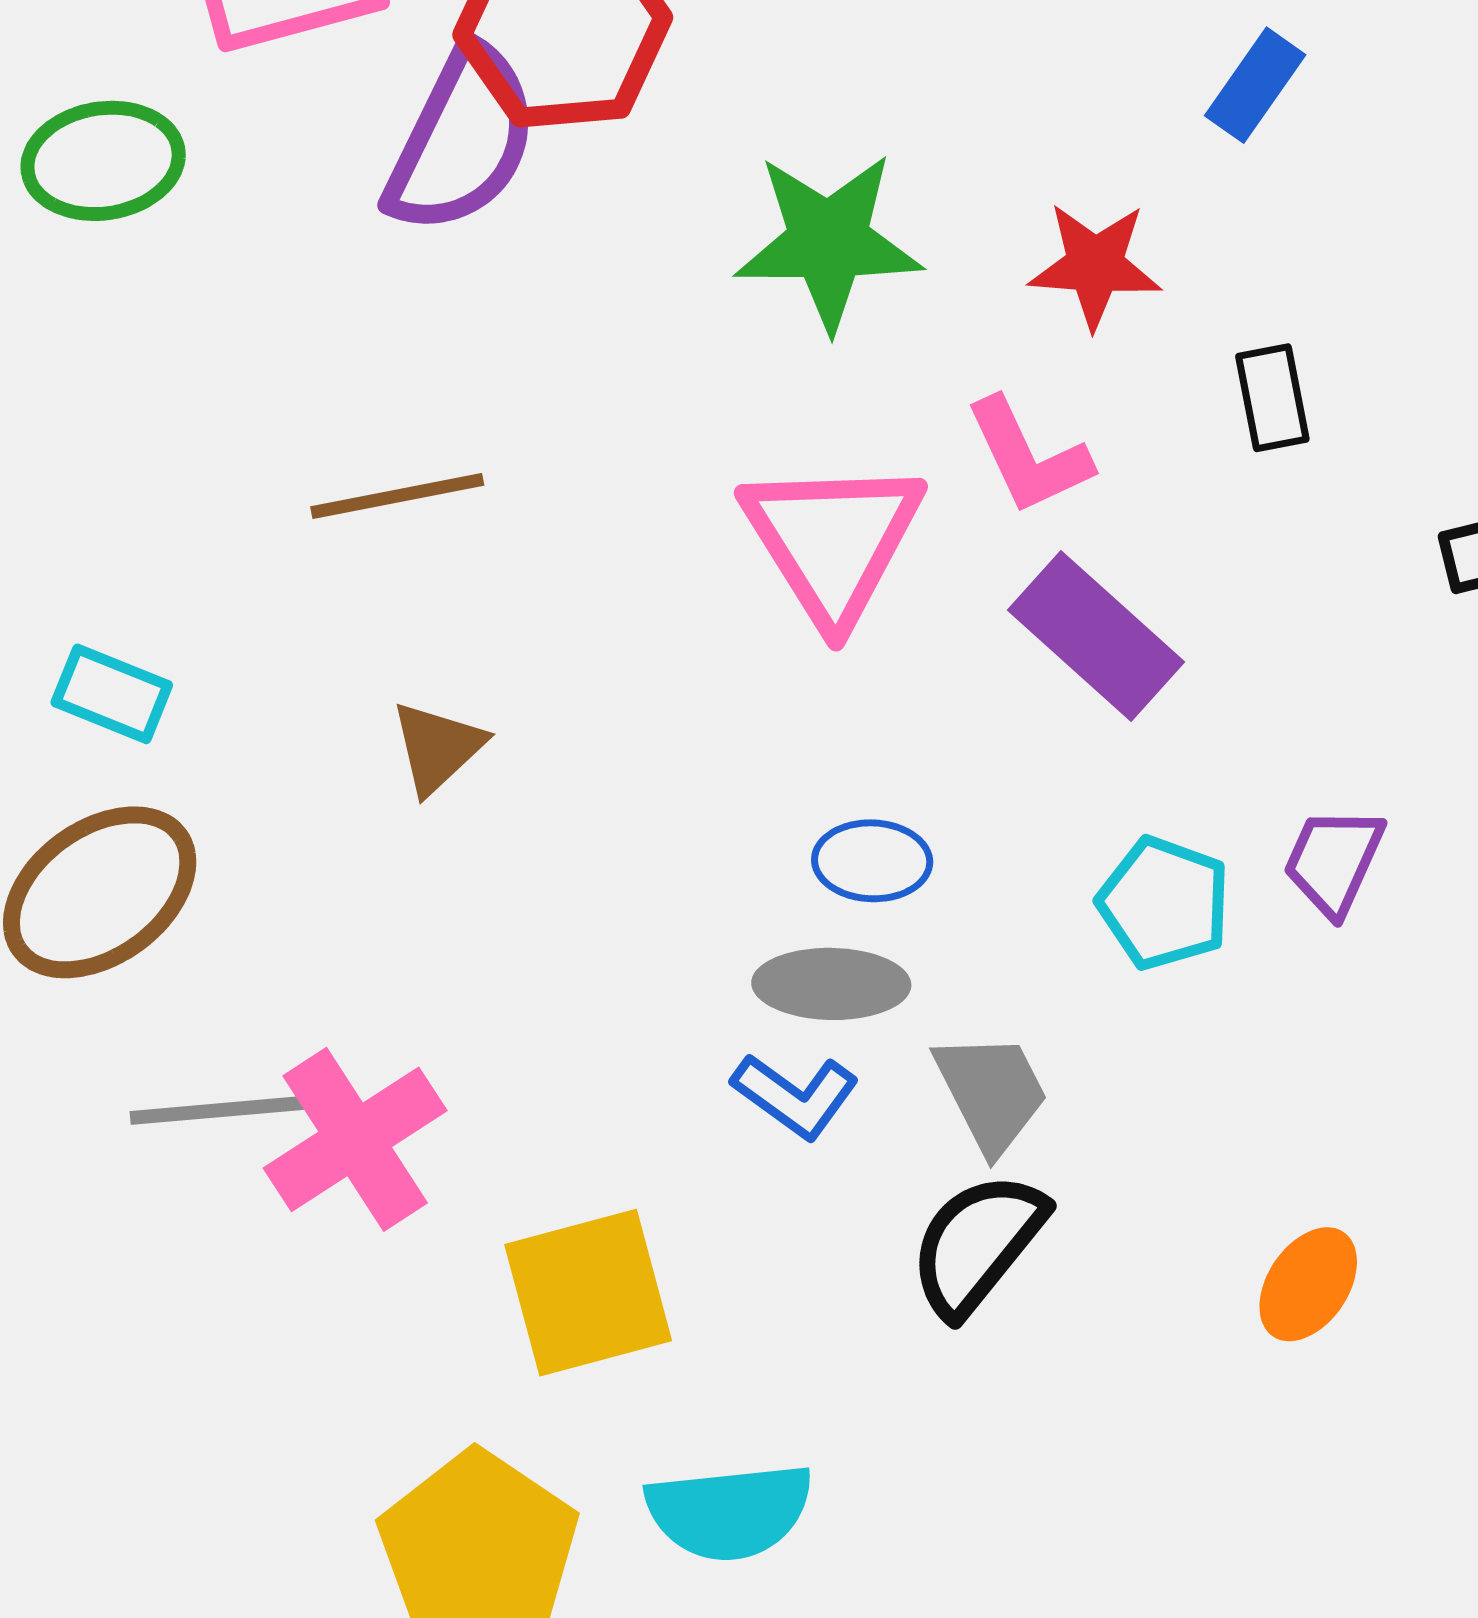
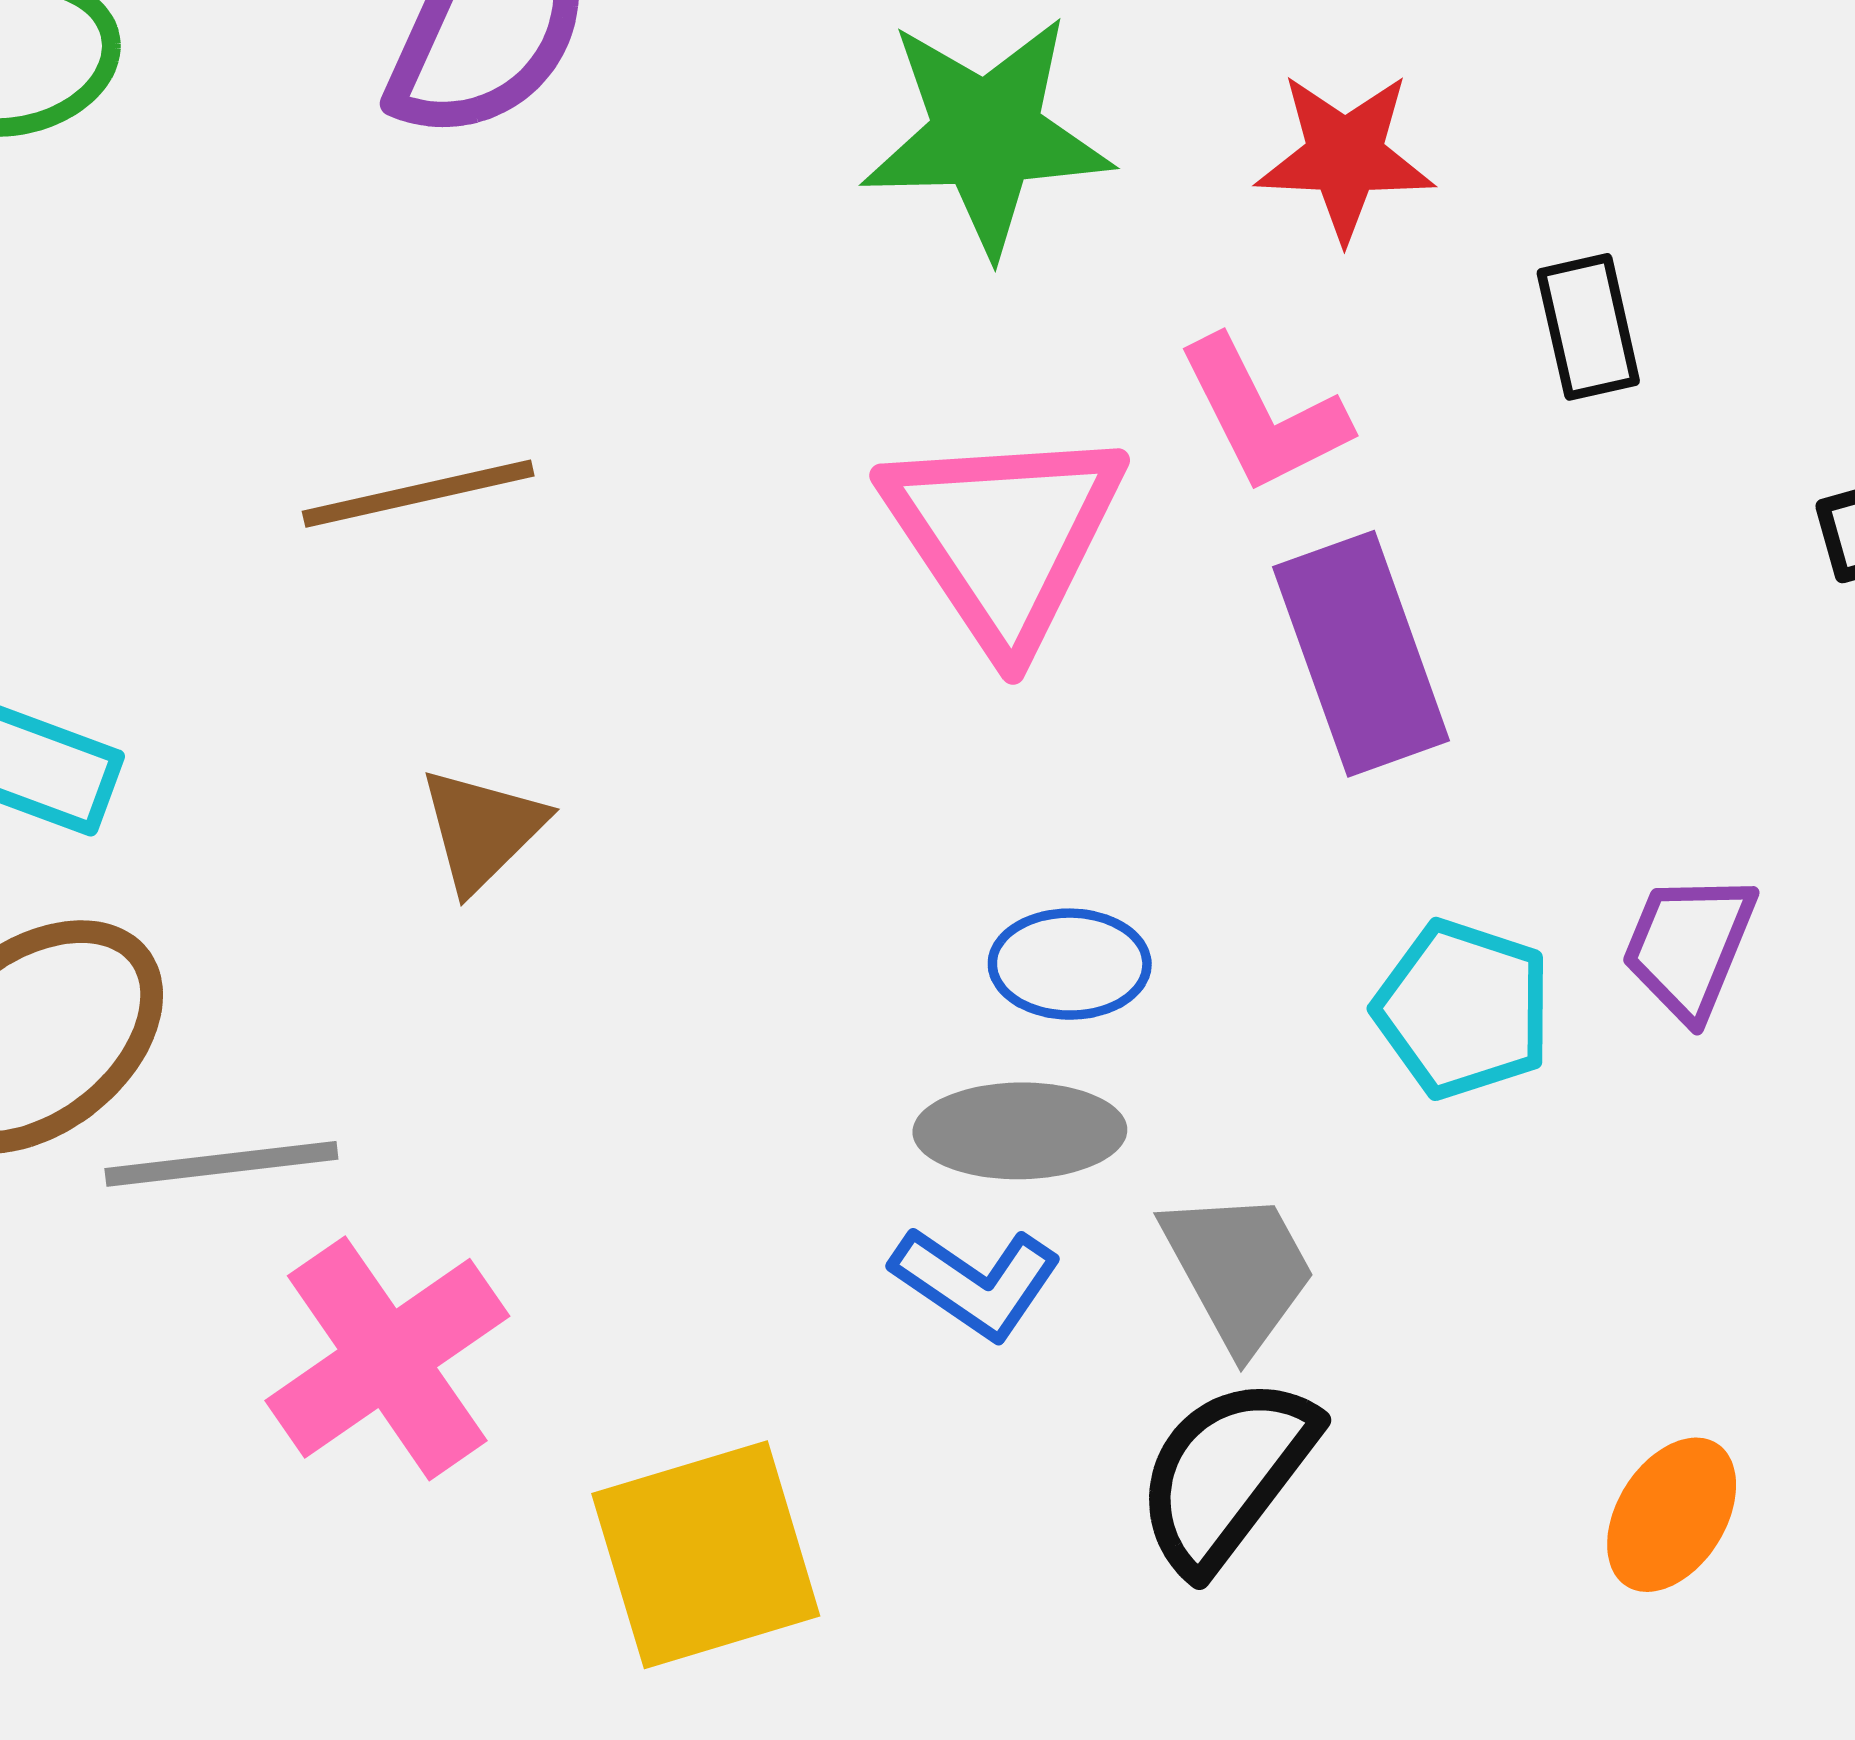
purple rectangle: (1096, 636) -> (1361, 654), turned 30
gray line: (217, 1110) -> (221, 1164), moved

